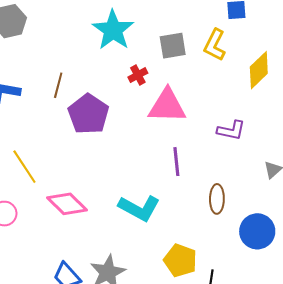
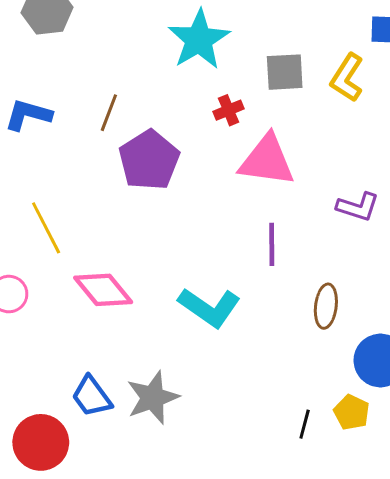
yellow pentagon: (180, 260) -> (352, 412), moved, size x0.7

